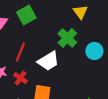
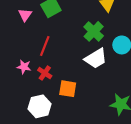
white trapezoid: (48, 61) -> (96, 58), moved

